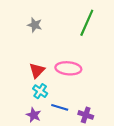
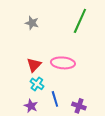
blue line: (60, 107) -> (55, 99), turned 56

